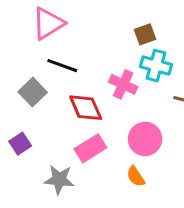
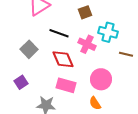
brown square: (145, 34) -> (85, 12), moved
black line: (62, 66) -> (59, 33), moved
pink rectangle: (90, 148) -> (66, 85), turned 48

